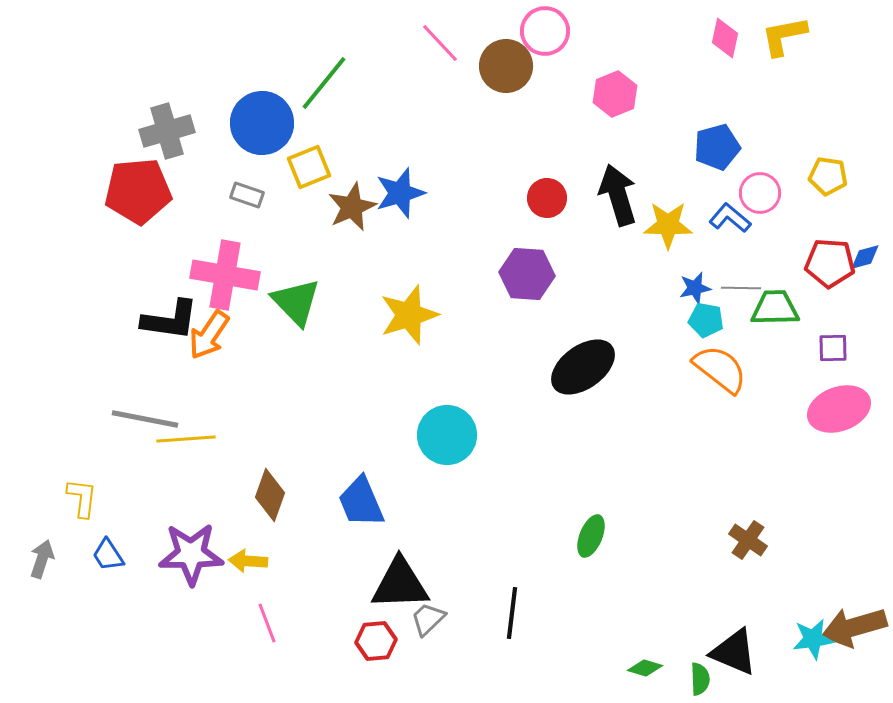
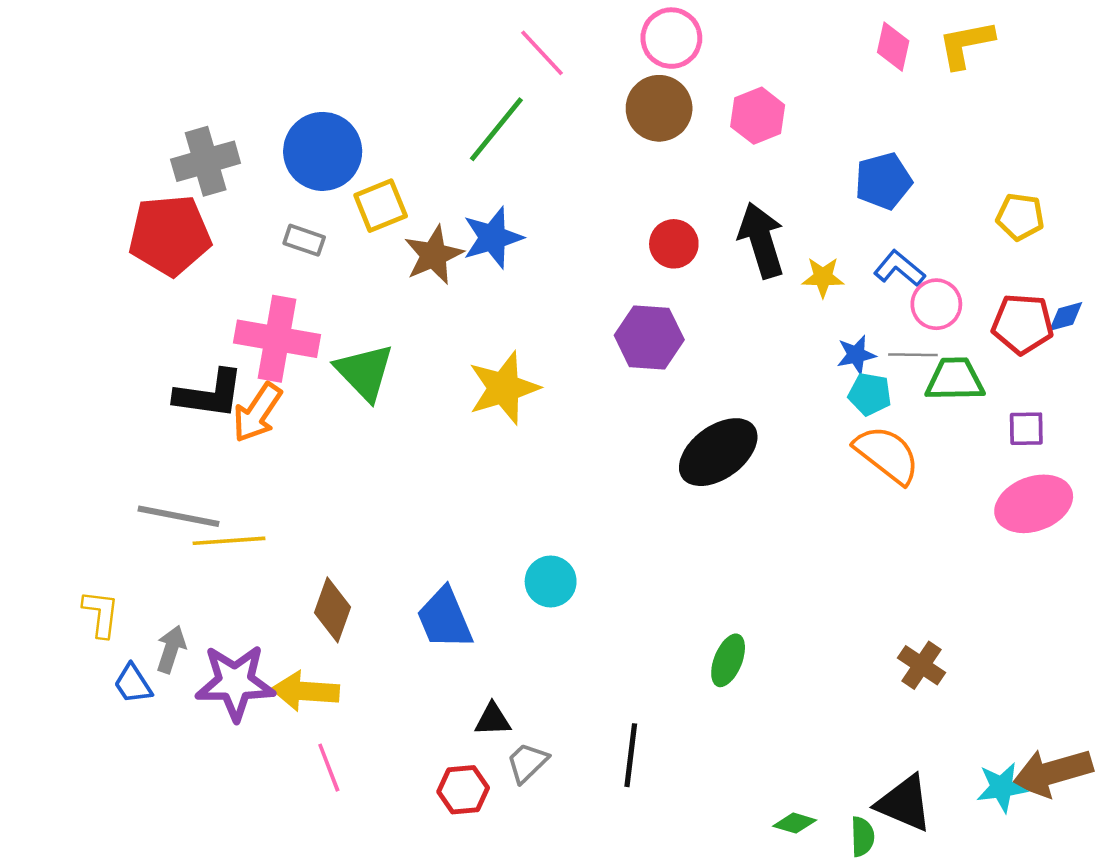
brown circle: (506, 66) -> (659, 108), moved
green line: (324, 83) -> (496, 129), moved
pink circle: (760, 193) -> (936, 304), moved
yellow star: (668, 225) -> (823, 277), size x0.7
cyan circle: (447, 435) -> (551, 581), moved, size x0.7
gray arrow: (42, 559) -> (171, 649), moved
yellow arrow: (248, 561) -> (305, 691), size x1.4
black triangle: (400, 584) -> (493, 720), size x0.5

